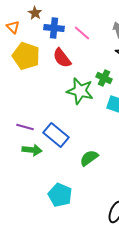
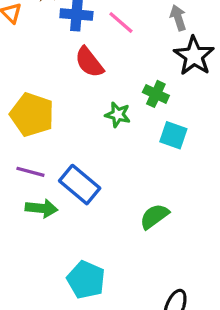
yellow pentagon: (26, 56) -> (32, 115), moved
green star: (80, 91) -> (118, 115), size x0.6
green semicircle: (89, 158) -> (154, 216), moved

